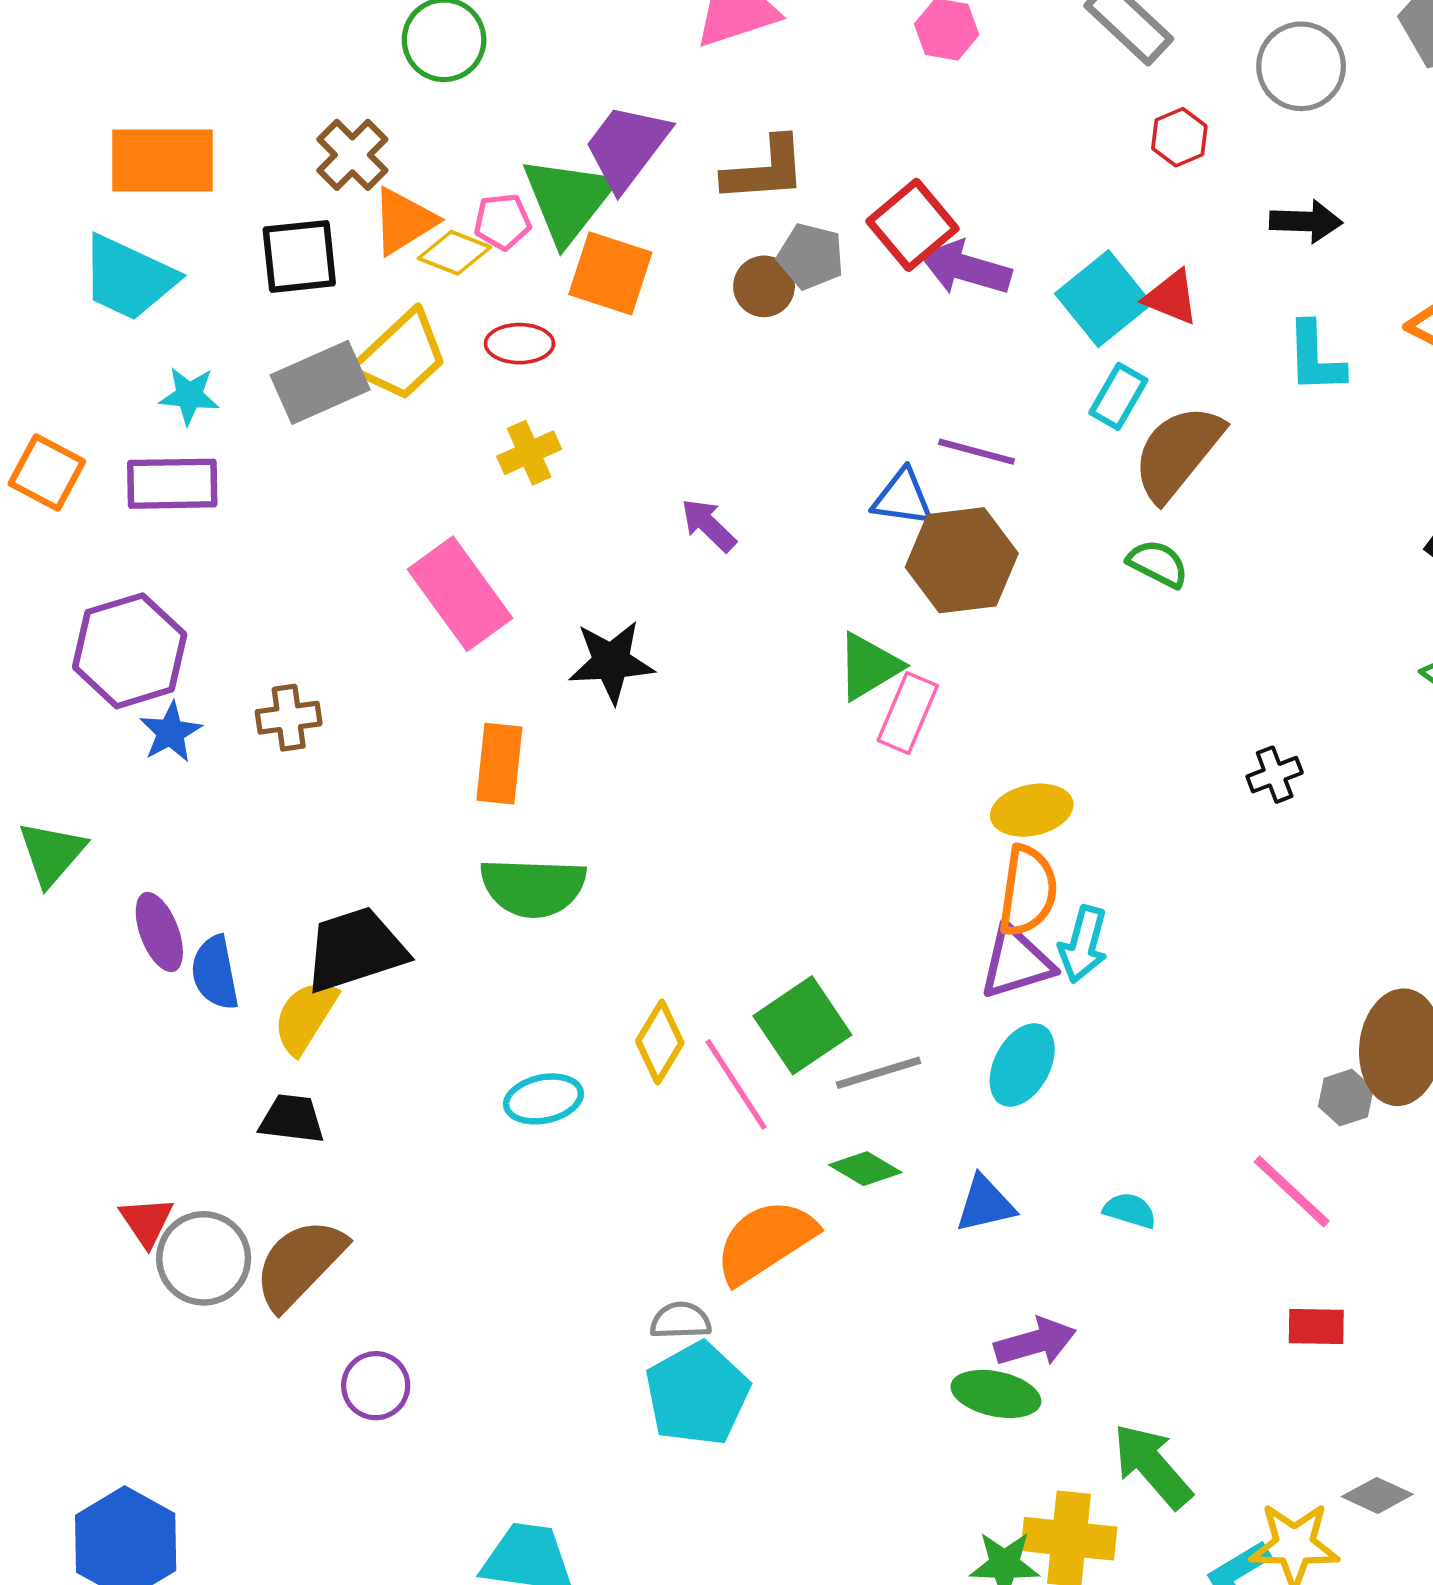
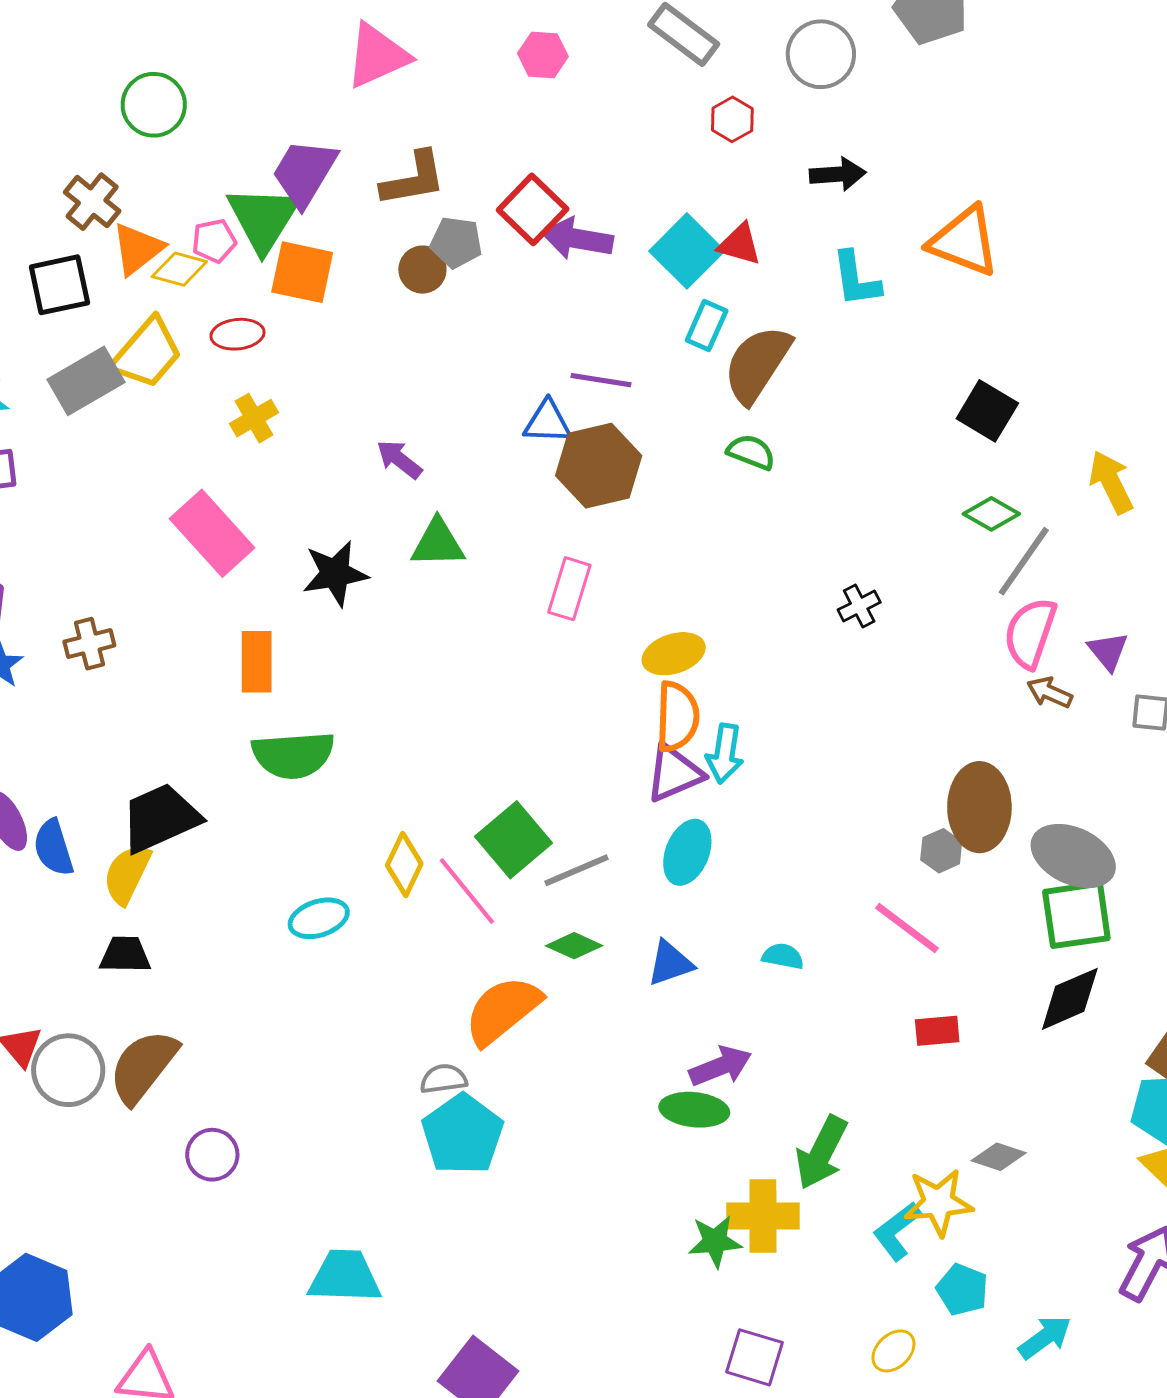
green triangle: (869, 666) -> (438, 543), moved, turned 36
green arrow: (1152, 1466) -> (822, 1153), turned -106

